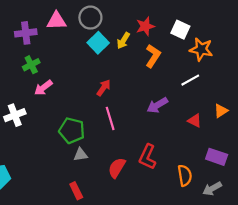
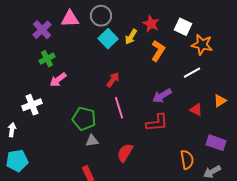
red star: (145, 26) -> (151, 24), turned -30
purple cross: (26, 33) -> (42, 30), turned -36
red L-shape: (147, 157) -> (157, 123), moved, turned -120

